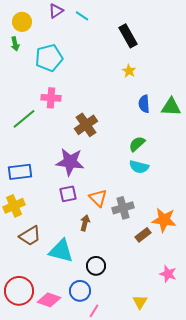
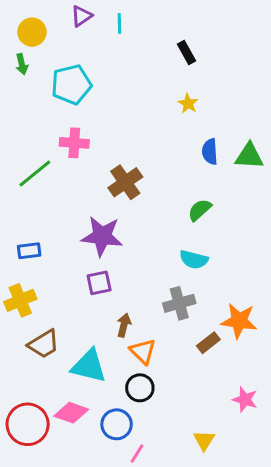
cyan line: (82, 16) -> (119, 23), turned 56
black rectangle: (128, 36) -> (187, 52), size x0.7
cyan semicircle: (139, 167) -> (194, 260), moved
blue rectangle: (20, 172) -> (29, 251), size x0.7
orange triangle: (98, 198) -> (143, 351), moved
pink diamond: (49, 300) -> (71, 413), moved

